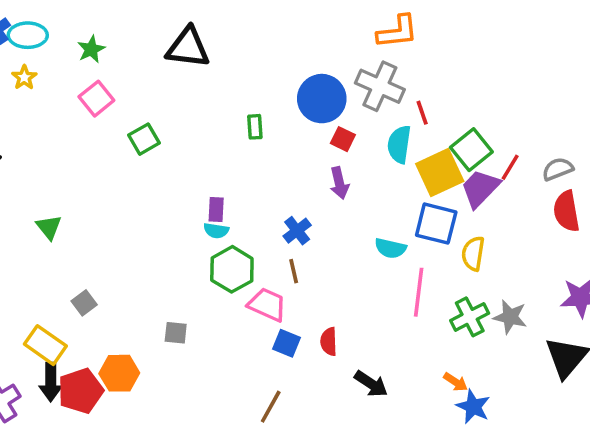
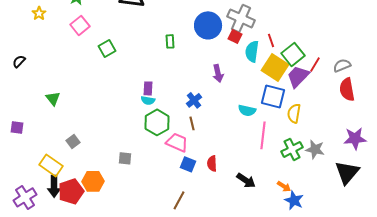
red line: (422, 113) -> (271, 40), moved
red square: (343, 139) -> (235, 36), moved
yellow square: (440, 173) -> (275, 67), turned -32
black arrow: (371, 384) -> (246, 180), moved

